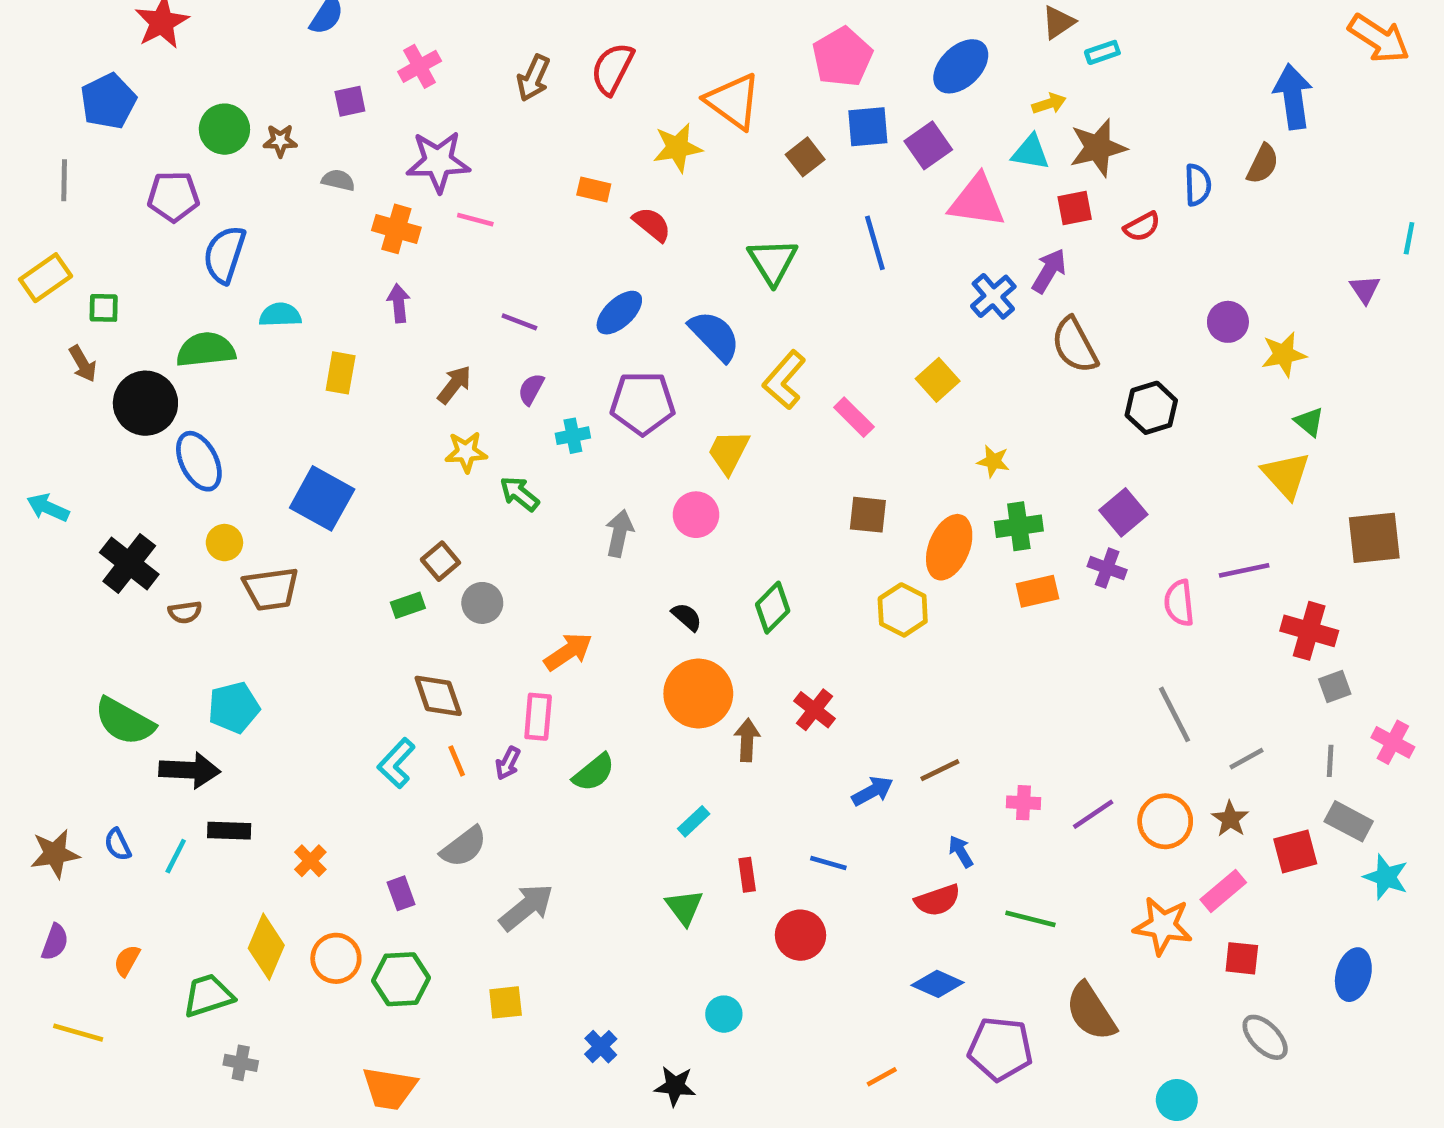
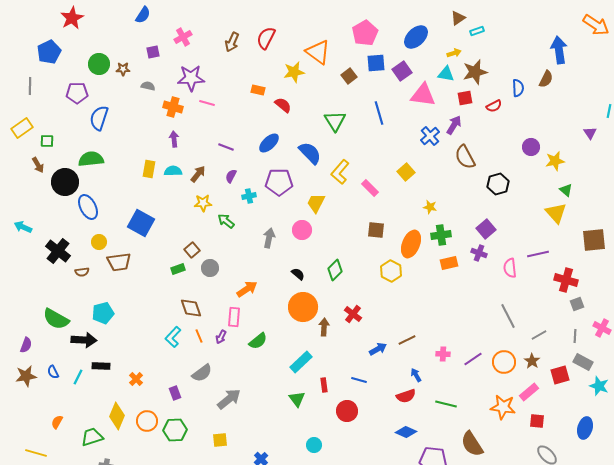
cyan semicircle: (280, 315) -> (173, 171), moved
cyan rectangle: (694, 821) -> (301, 362), size x1.6
purple semicircle: (55, 942) -> (26, 345), moved

